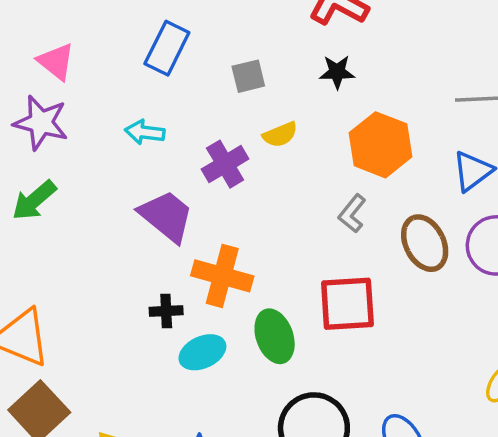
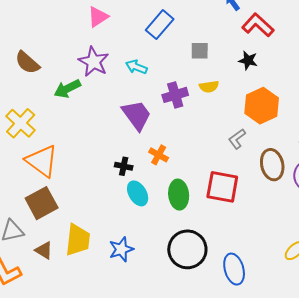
pink triangle: (56, 62) -> (98, 17), turned 35
purple star: (41, 123) -> (94, 62), moved
orange cross: (222, 276) -> (159, 155), size x0.6
cyan ellipse: (202, 352) -> (138, 193), turned 70

